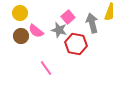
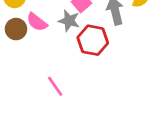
pink line: (46, 68) -> (55, 86), moved

